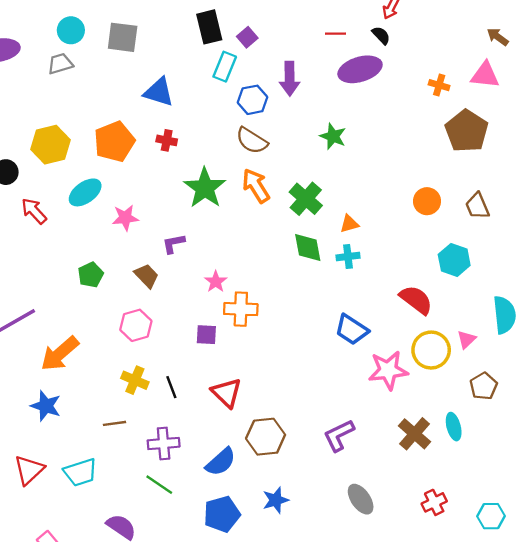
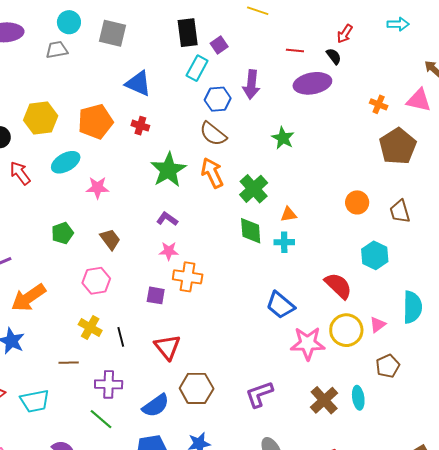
purple L-shape: (174, 244) -> (167, 219), moved, turned 40
pink star: (216, 282) -> (169, 251), turned 30

